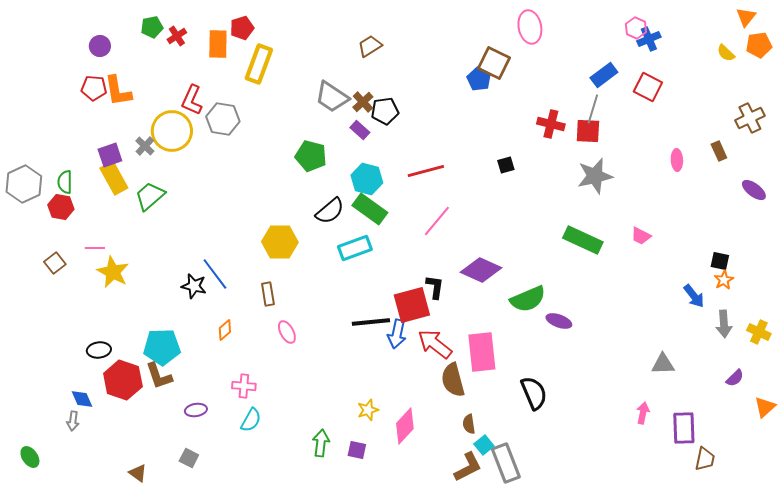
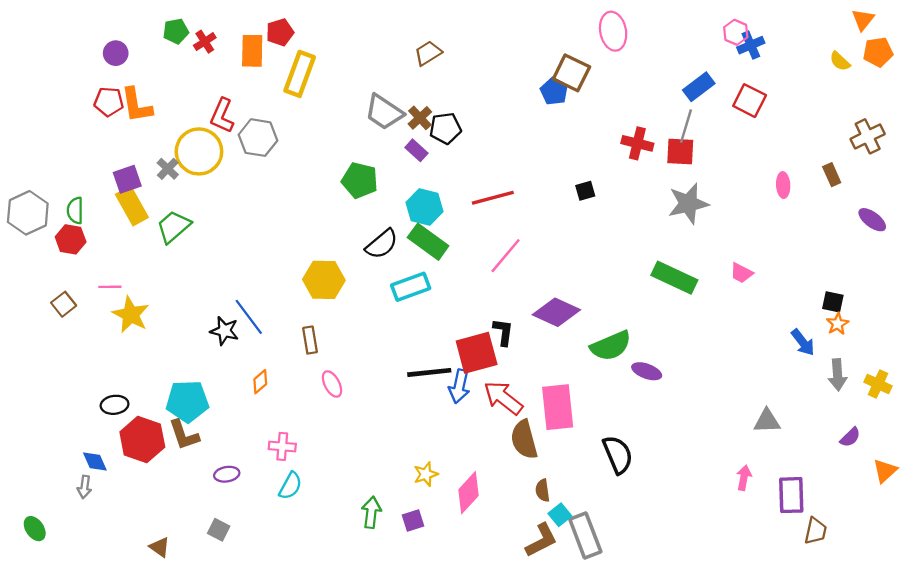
purple square: (357, 450) -> (413, 520), turned -30

